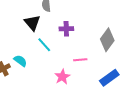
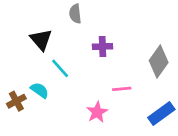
black triangle: (32, 23) -> (41, 40), moved
cyan line: (44, 45) -> (60, 68), moved

